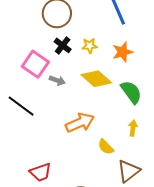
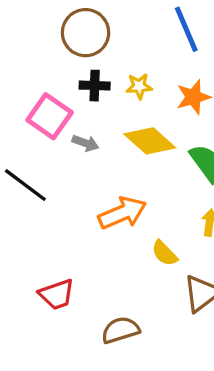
black cross: (63, 45) -> (95, 86), turned -36

